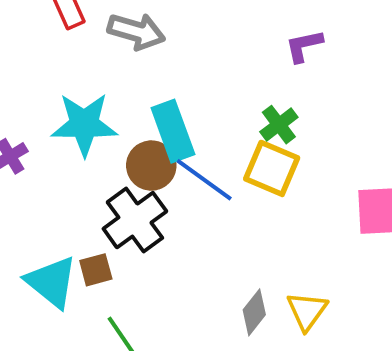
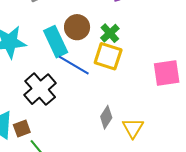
brown circle: (151, 166) -> (77, 27), moved
brown square: (96, 270) -> (22, 128), moved
gray diamond: (254, 312) -> (106, 117), moved

